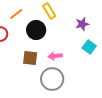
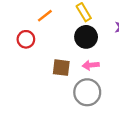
black circle: (36, 30) -> (86, 37), moved

